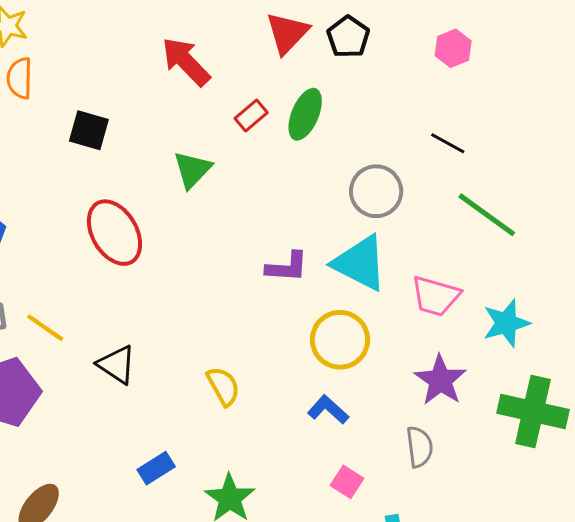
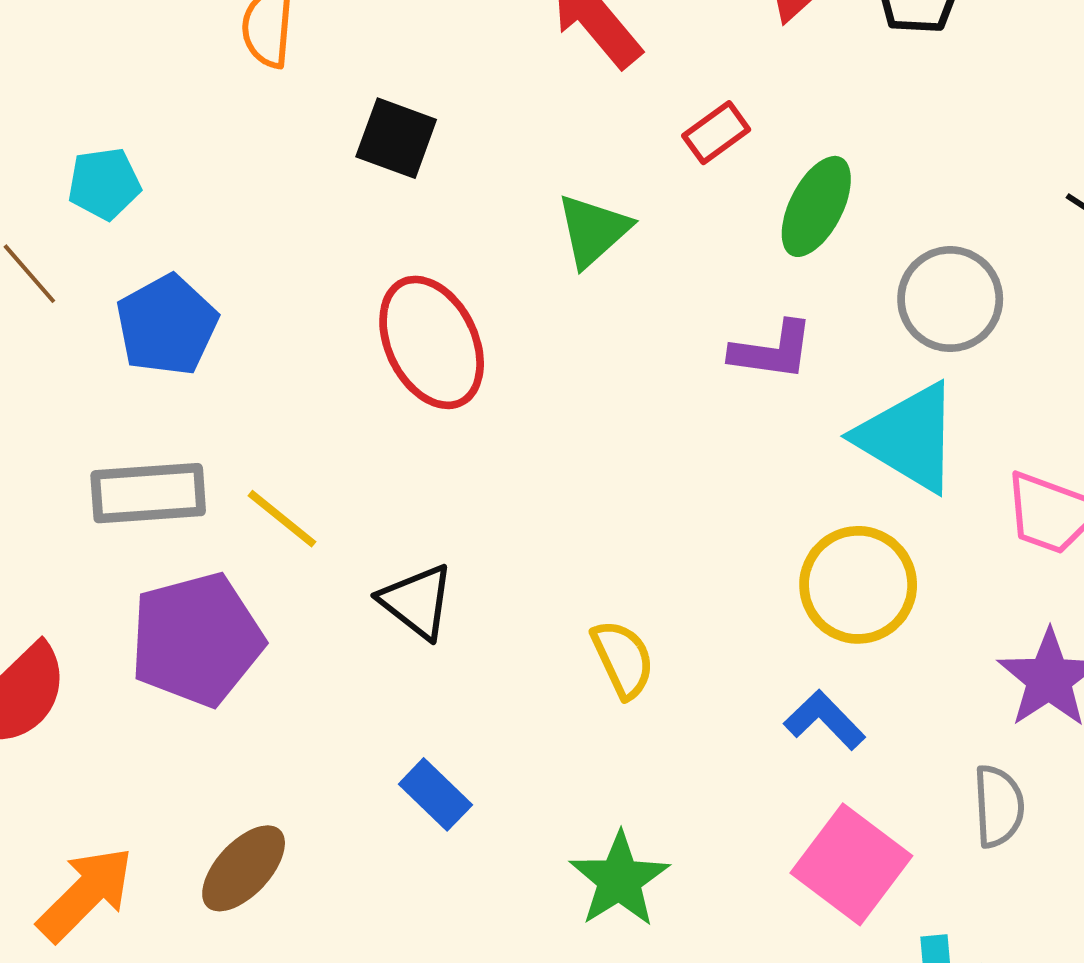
green ellipse: (305, 114) -> (816, 206), moved
purple L-shape: (287, 267) -> (772, 351), moved
blue rectangle: (156, 468) -> (435, 794), moved, turned 72
pink square: (347, 482) -> (851, 864), size x1.8

